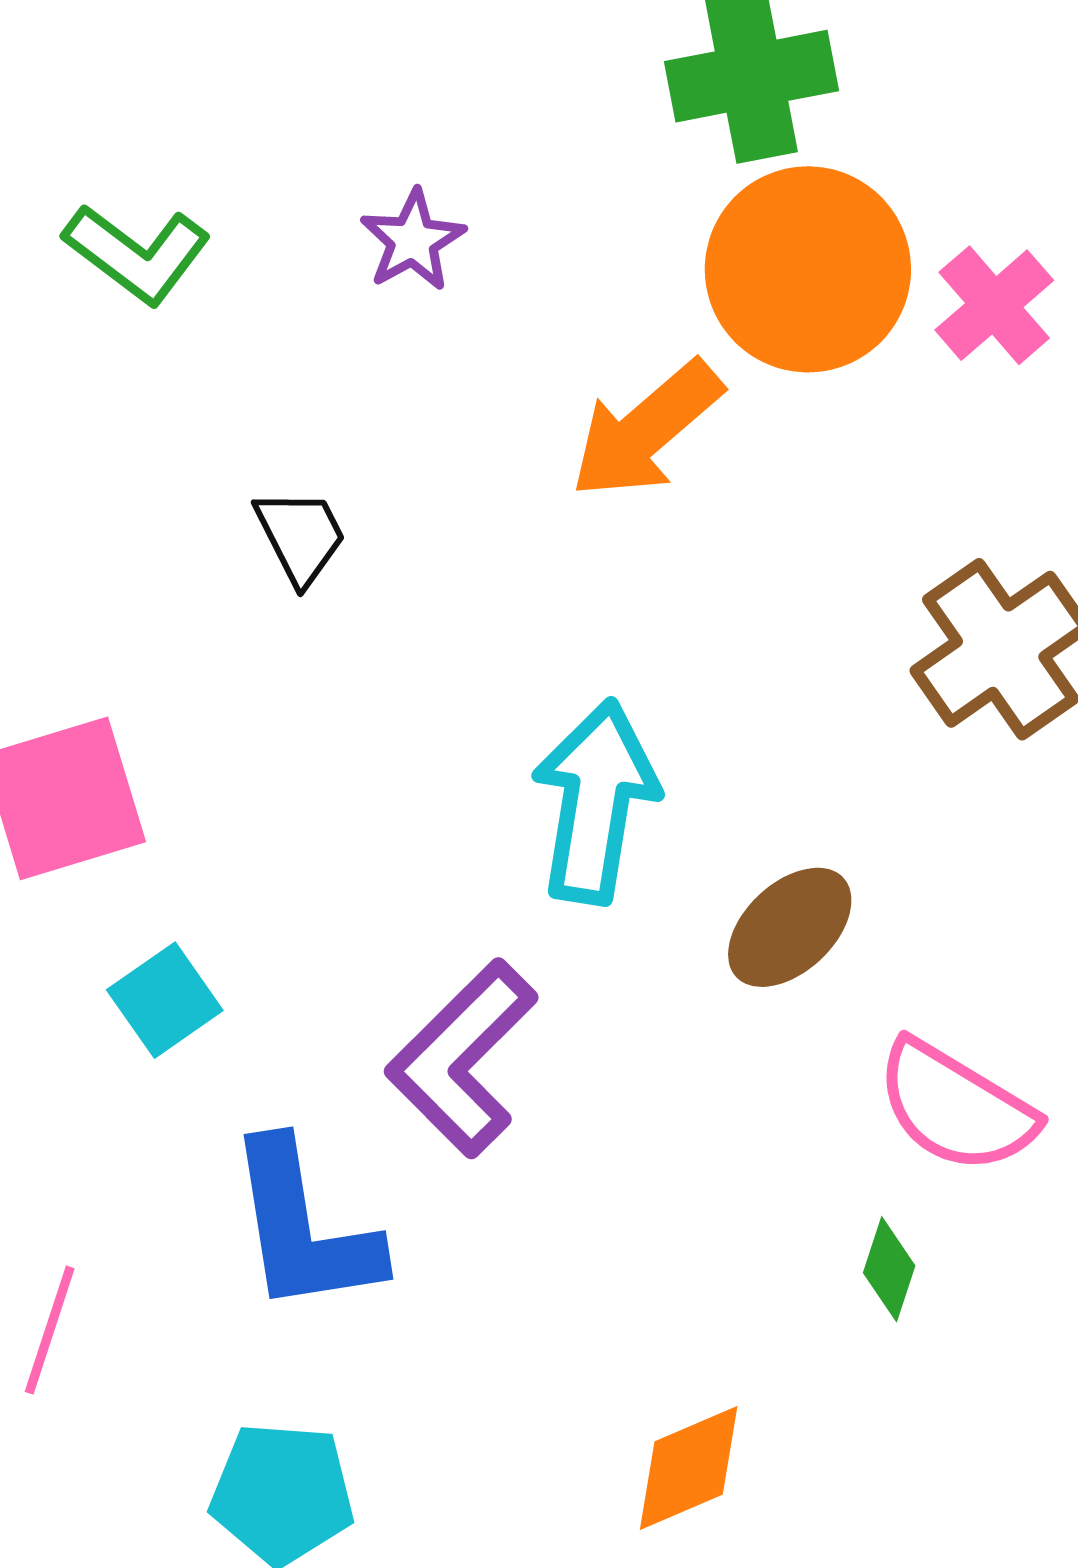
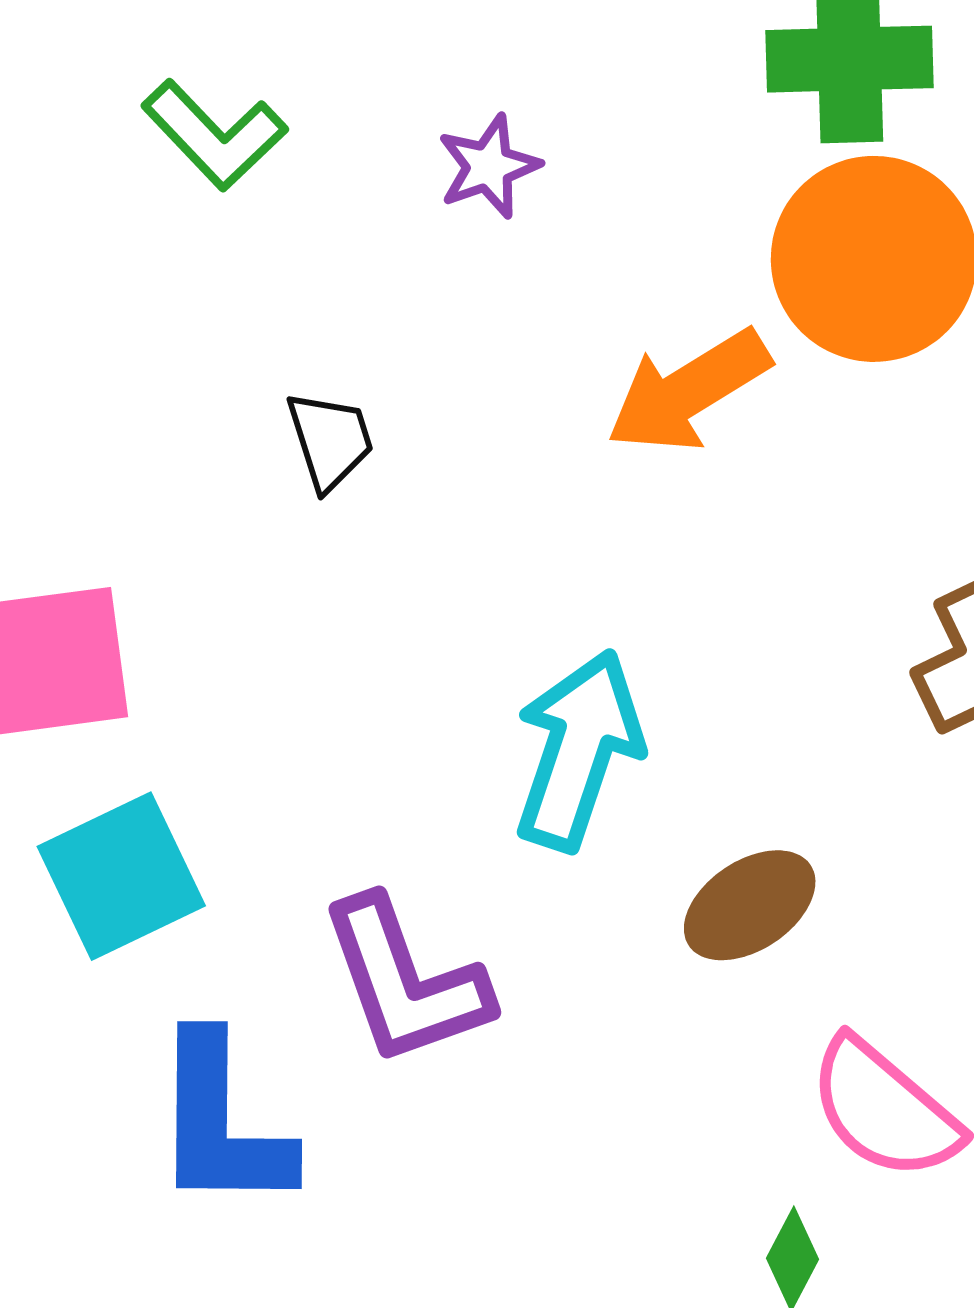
cyan square: (165, 1000) -> (121, 876), size x1.5
purple L-shape: (462, 1058) -> (405, 982), turned -74

